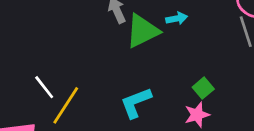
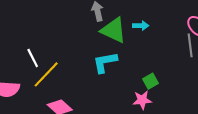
green triangle: (142, 31) -> (114, 30), turned 40
cyan L-shape: (136, 103) -> (105, 62), moved

